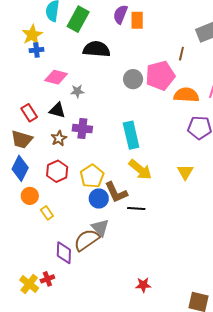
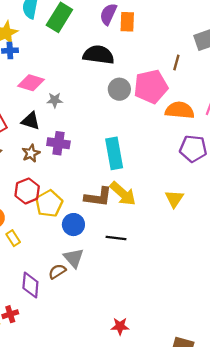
black semicircle: (97, 49) -> (99, 55), moved
yellow pentagon: (92, 176) -> (49, 204), moved
brown L-shape: (116, 192) -> (98, 197), moved, turned -60
brown semicircle: (87, 240) -> (57, 271), size x0.6

